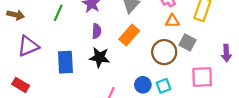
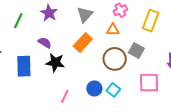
orange triangle: (172, 21) -> (113, 30), moved
purple semicircle: (97, 31) -> (45, 43), moved, turned -64
cyan square: (164, 86) -> (113, 90), turned -32

